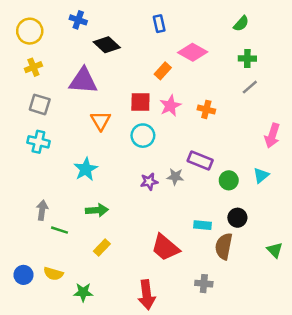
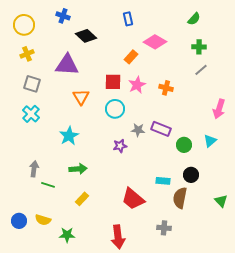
cyan cross: (38, 142) -> (31, 114), turned 30
gray star: (175, 177) -> (138, 130), moved

